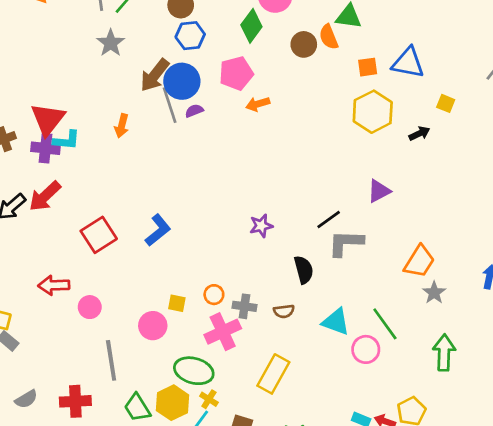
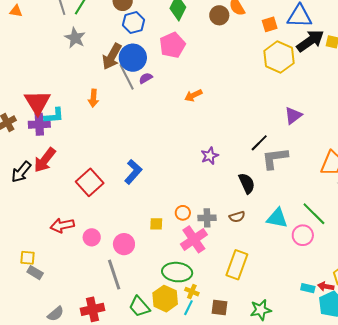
orange arrow: (258, 104) -> (193, 95), moved
black arrow: (419, 133) -> (310, 41), moved, size x1.8
pink circle: (153, 326) -> (124, 244), moved

